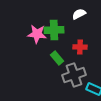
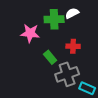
green cross: (54, 30) -> (54, 19), moved

